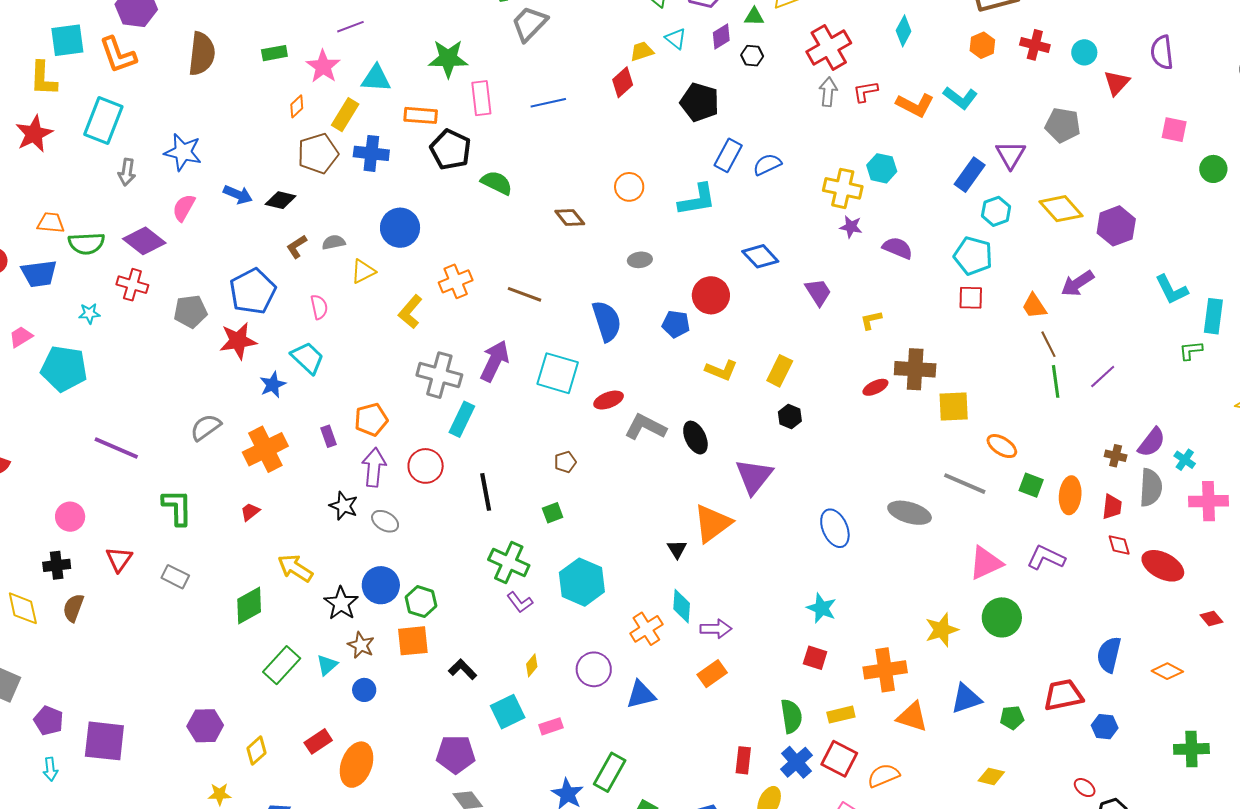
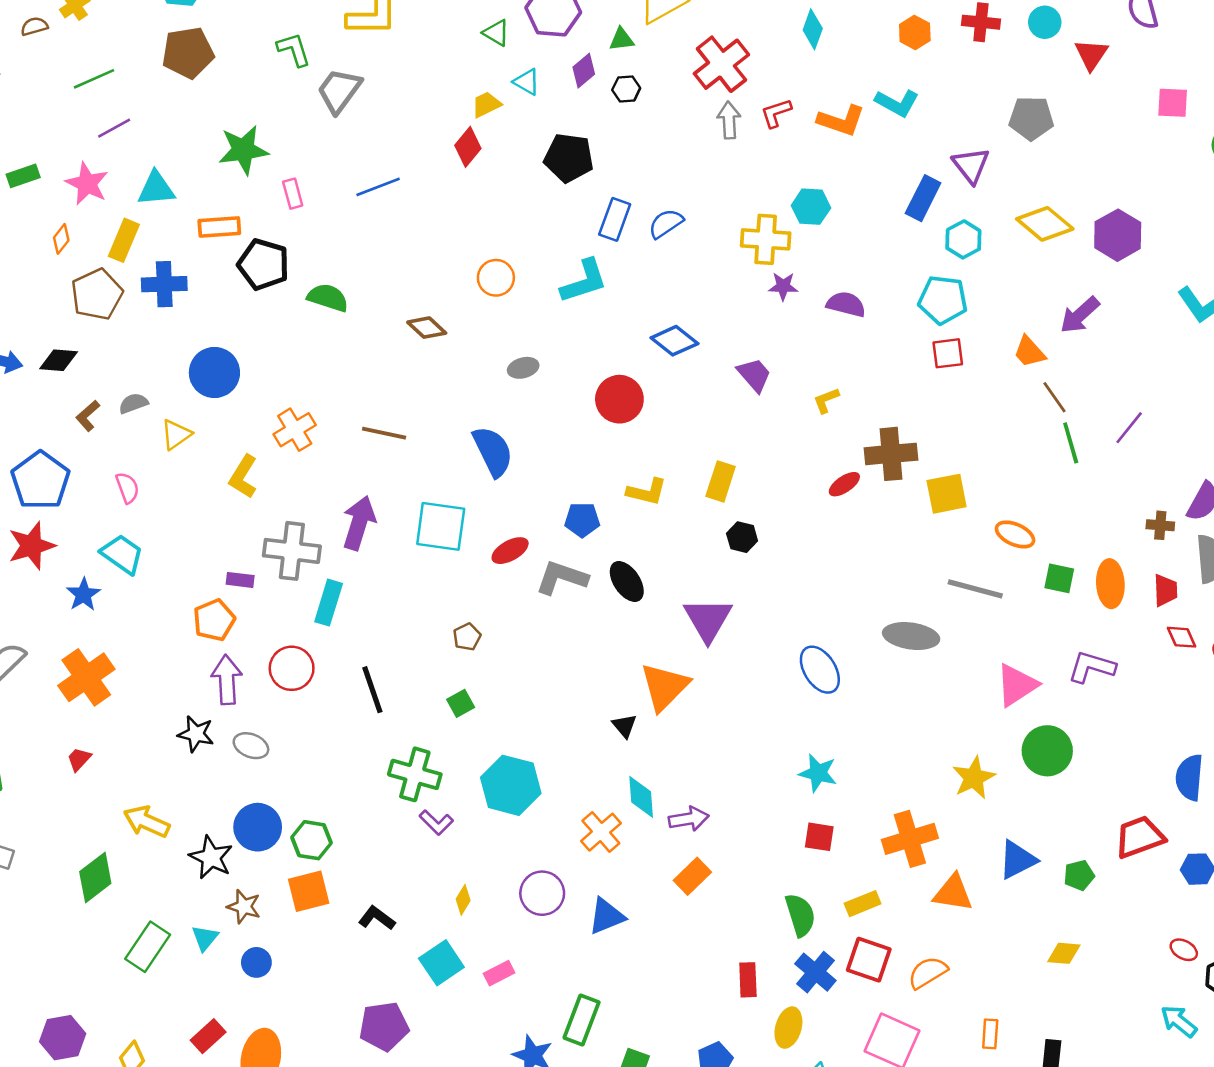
pink rectangle: (481, 98) -> (293, 194), size x0.7
blue pentagon: (676, 324) -> (582, 520), moved
purple rectangle: (329, 436) -> (240, 580), moved, turned -55

